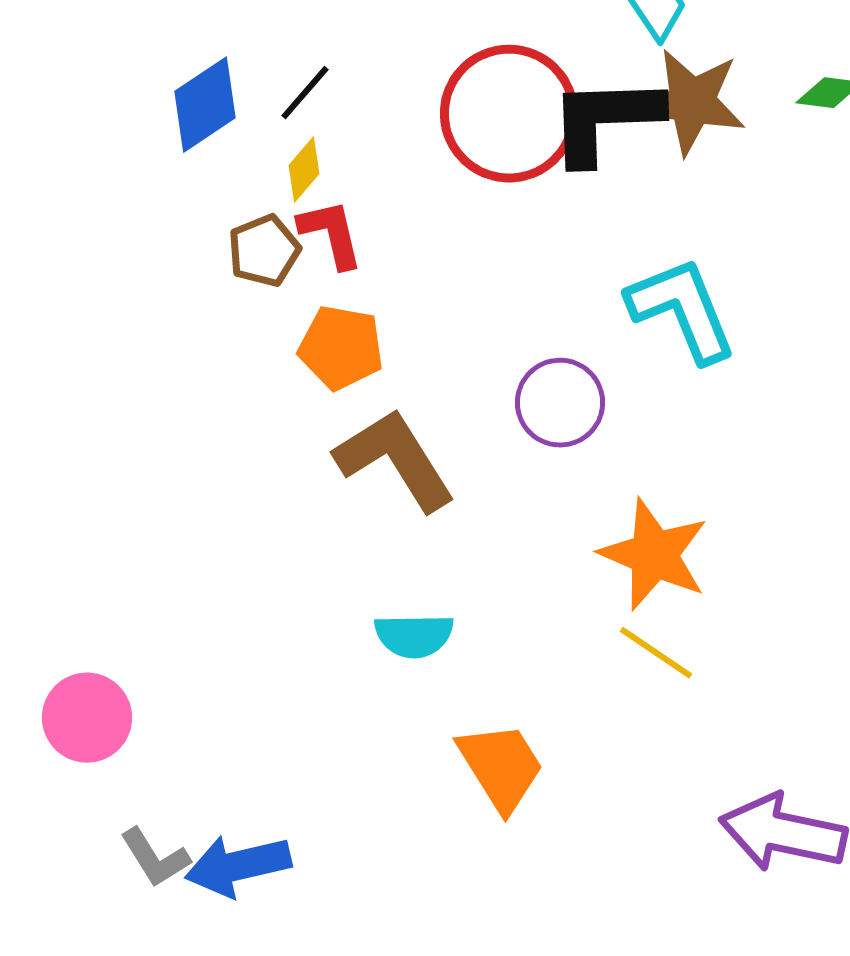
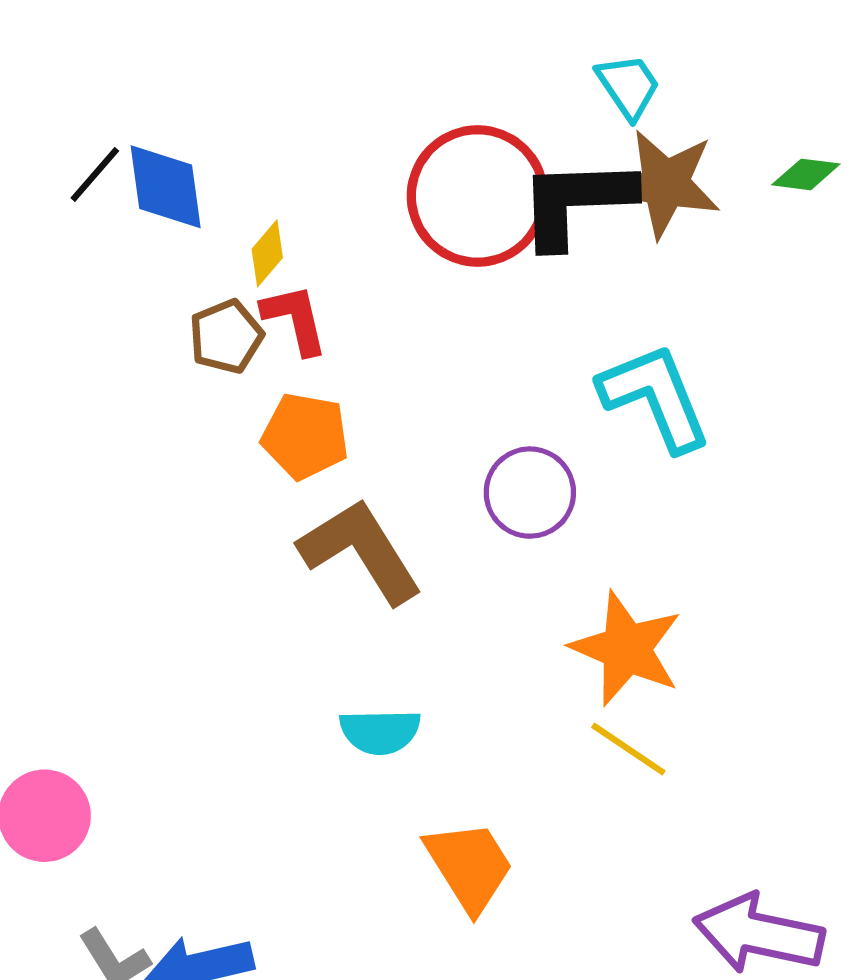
black line: (305, 93) -> (95, 174), moved
blue diamond: (205, 105) -> (166, 187), turned -64

